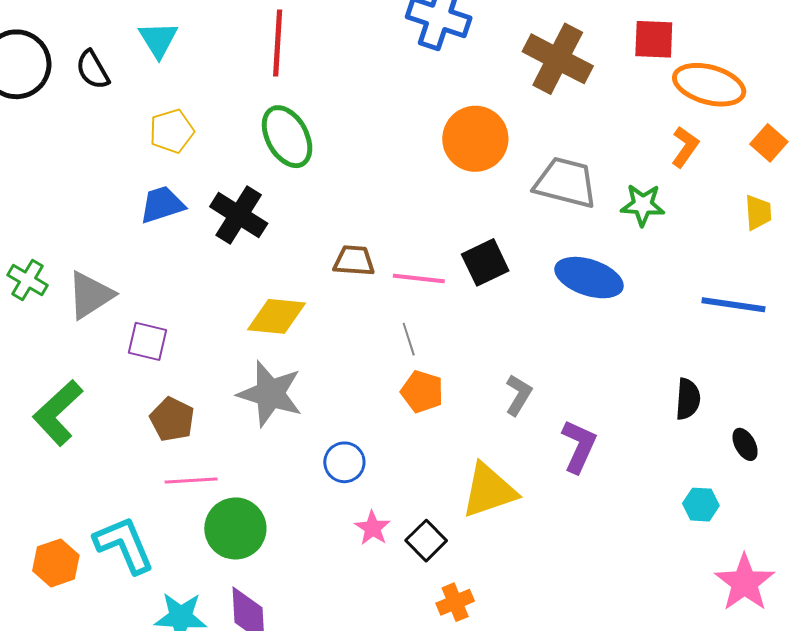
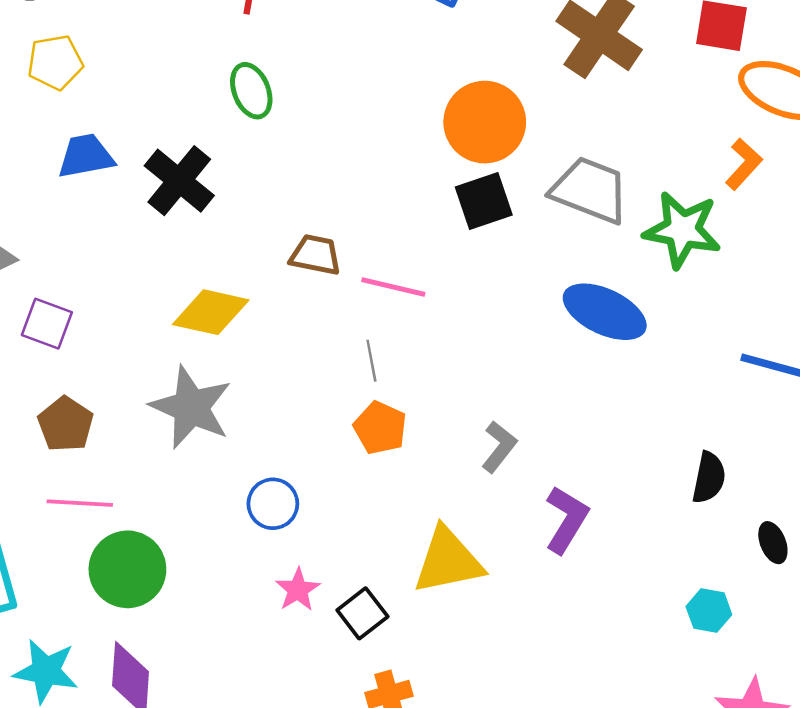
yellow pentagon: (172, 131) -> (55, 62), moved
green ellipse: (287, 137) -> (251, 91), size x0.7
green star: (643, 205) -> (682, 230), size x1.4
black square: (485, 262) -> (484, 201), moved

